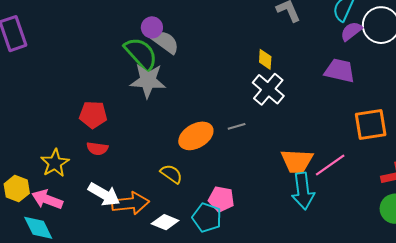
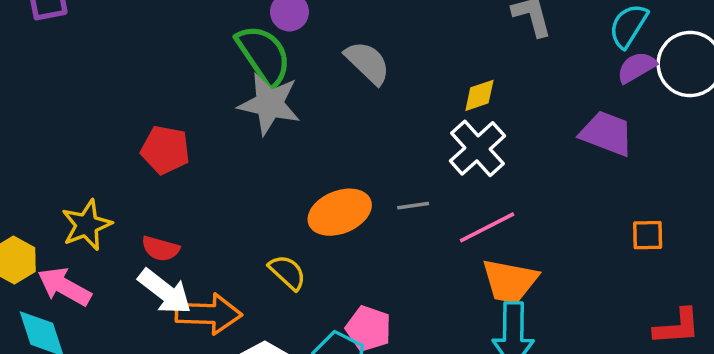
gray semicircle: (165, 42) -> (368, 63), moved
yellow diamond: (265, 59) -> (479, 95), turned 60
orange square: (371, 125) -> (648, 235), size x0.6
red semicircle: (97, 149) -> (160, 249), moved
pink line: (330, 165) -> (487, 227), moved

